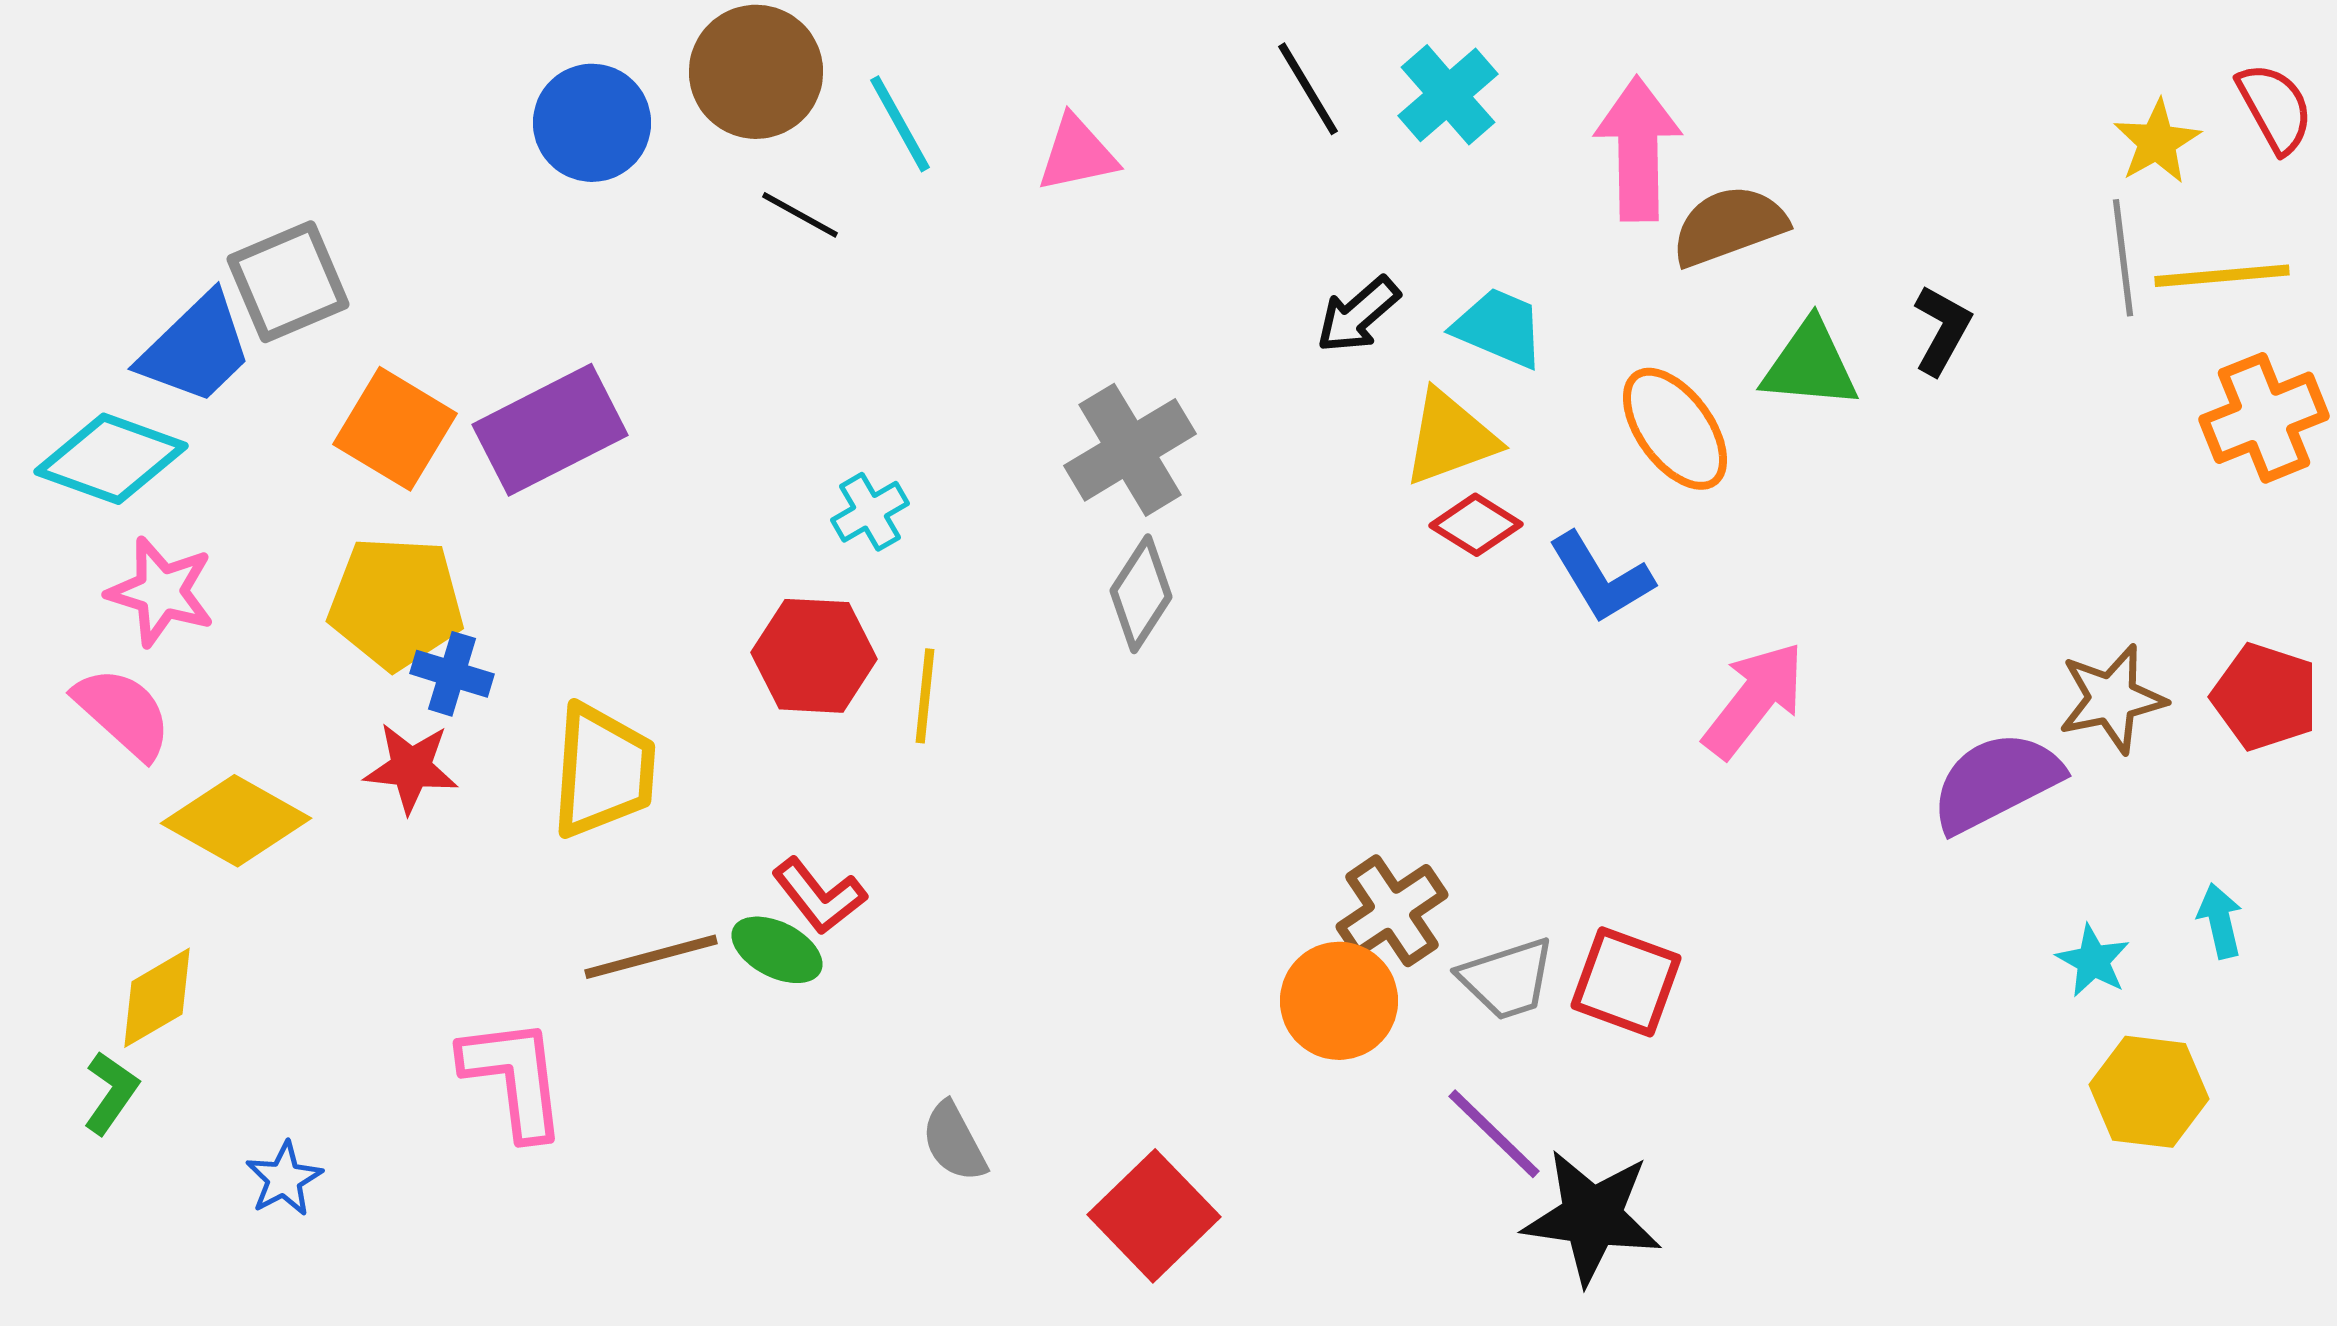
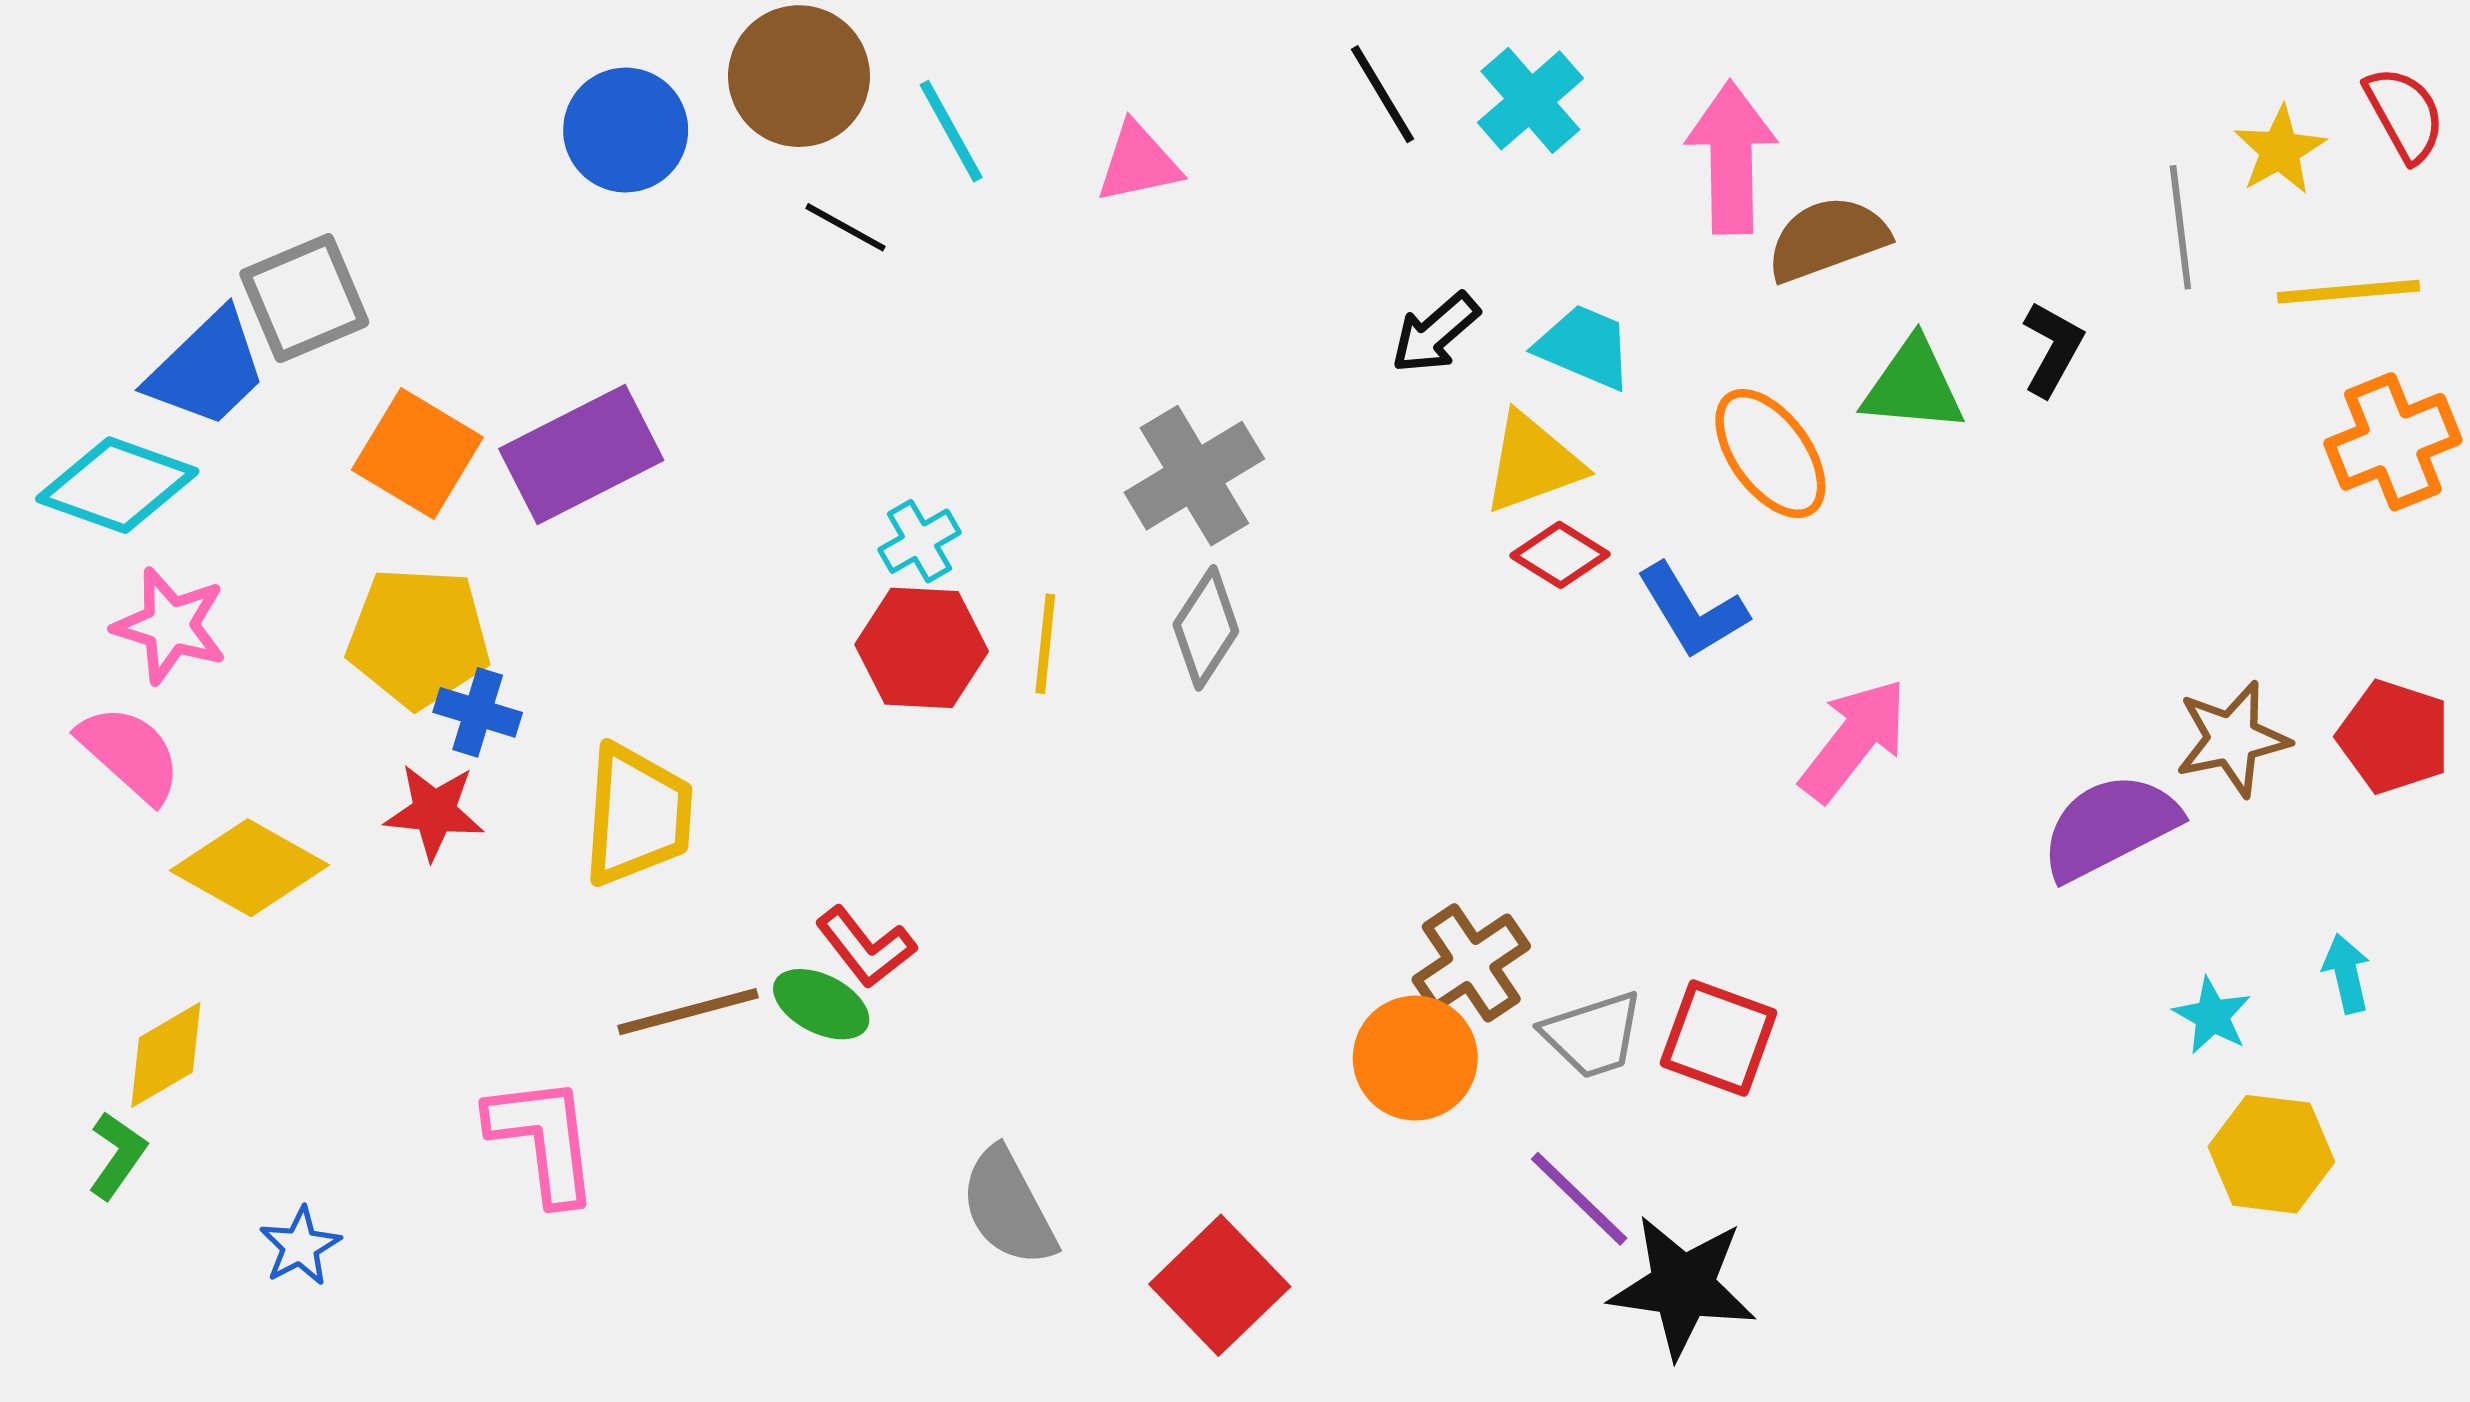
gray line: (2123, 258) -> (2180, 227), moved
red hexagon: (814, 656) -> (922, 648), moved
yellow line: (925, 696) -> (1045, 644), moved
gray semicircle: (954, 1142) -> (1008, 1207), size x1.4

